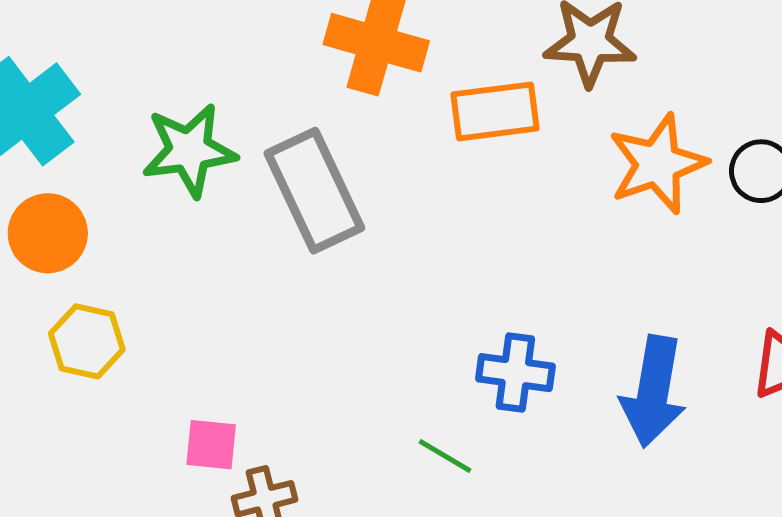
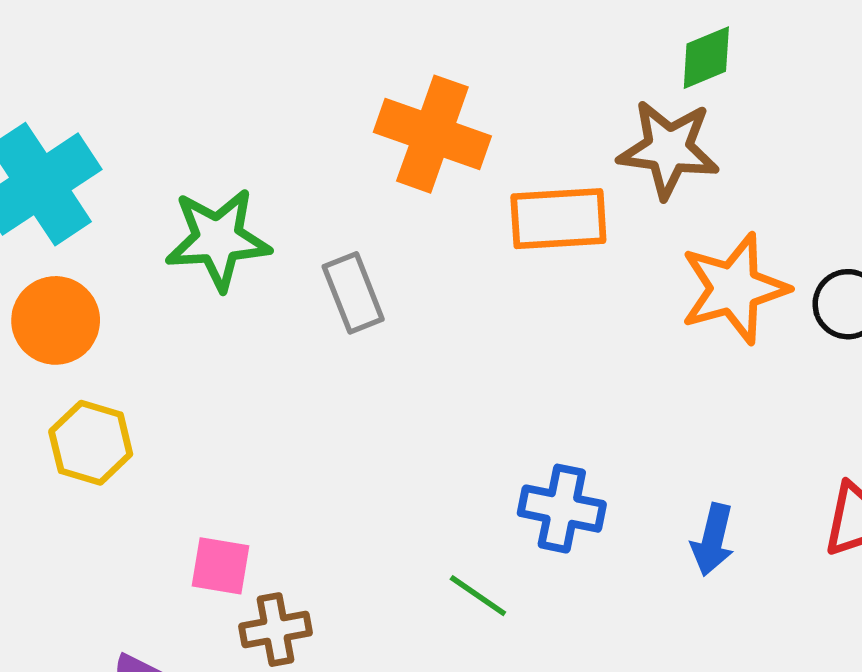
gray rectangle: (314, 191) -> (353, 293), size x0.6
blue arrow: (653, 391) -> (713, 540), size x0.6

